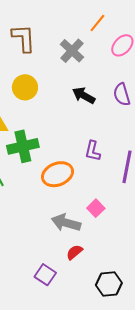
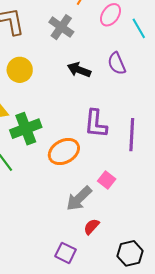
purple L-shape: (93, 151) -> (96, 124), size x1.4
gray arrow: (66, 223) -> (79, 198), turned -52

